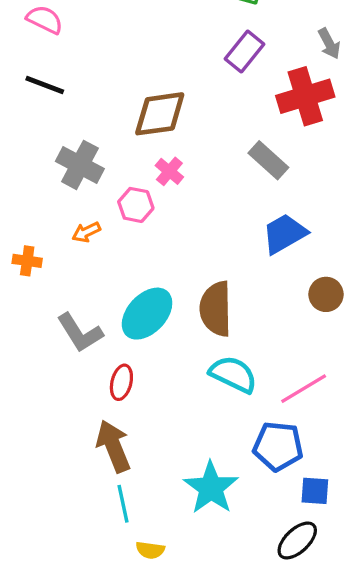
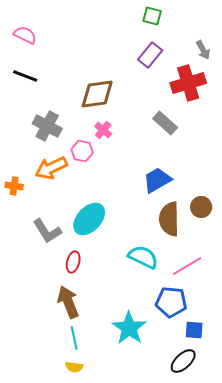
orange arrow: (86, 232) -> (51, 168), size x1.8
blue trapezoid: (284, 234) -> (157, 180), moved
brown semicircle: (216, 309) -> (169, 219), moved
yellow semicircle: (150, 550) -> (74, 367), moved

